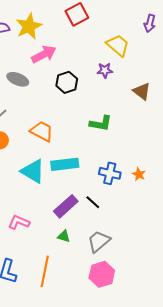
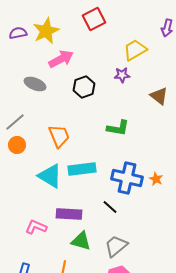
yellow trapezoid: (118, 45) -> (135, 50), turned -70
orange trapezoid: (42, 131) -> (59, 136), turned 40
blue cross: (110, 173) -> (127, 178), size x1.4
purple rectangle: (66, 206) -> (69, 214), moved, turned 45
green triangle: (64, 236) -> (81, 241), size x1.5

